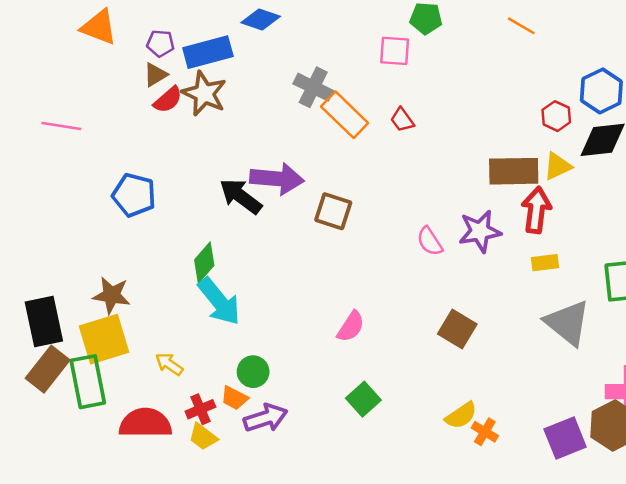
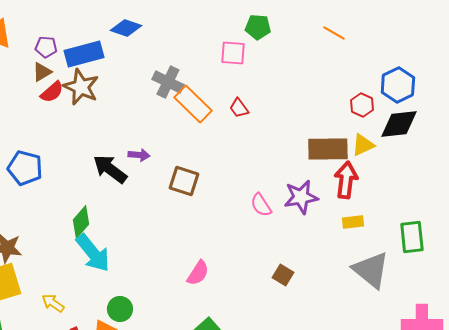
purple arrow: (277, 179) -> (139, 155), size x0.5
brown square: (457, 329) -> (283, 275), size x0.7

